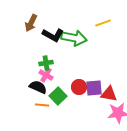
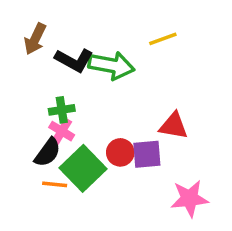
black semicircle: (38, 87) -> (48, 152), turned 102
red triangle: (109, 94) -> (173, 126), moved
green square: (58, 96) -> (83, 168), size x1.4

